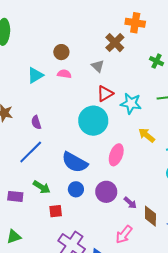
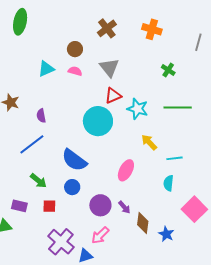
brown cross: (115, 43) -> (107, 28), moved
gray triangle: (98, 66) -> (109, 68), size x1.5
pink ellipse: (116, 155) -> (126, 170), moved
purple circle: (106, 192) -> (100, 205), moved
purple rectangle: (15, 196) -> (19, 206), moved
pink arrow: (124, 234) -> (100, 235), moved

